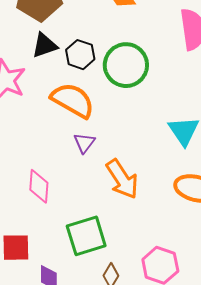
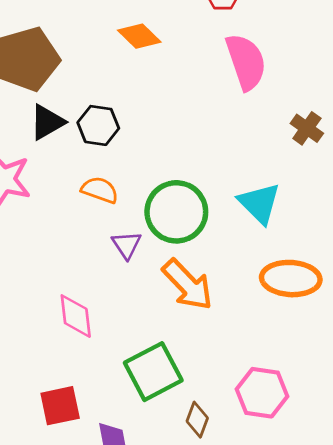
green circle: (126, 65) -> (176, 212), moved
orange semicircle: (73, 100) -> (100, 190), size x0.6

